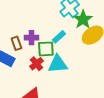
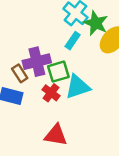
cyan rectangle: (59, 37) -> (73, 41), moved
purple cross: (32, 38) -> (37, 62), size x1.5

